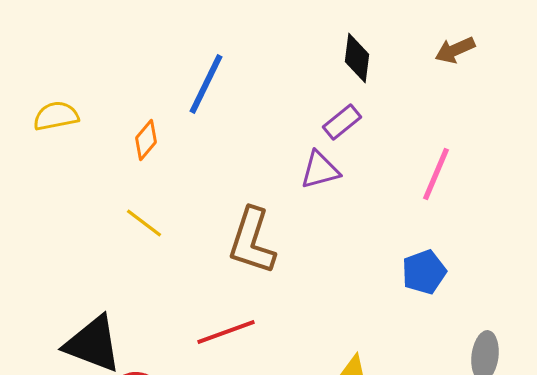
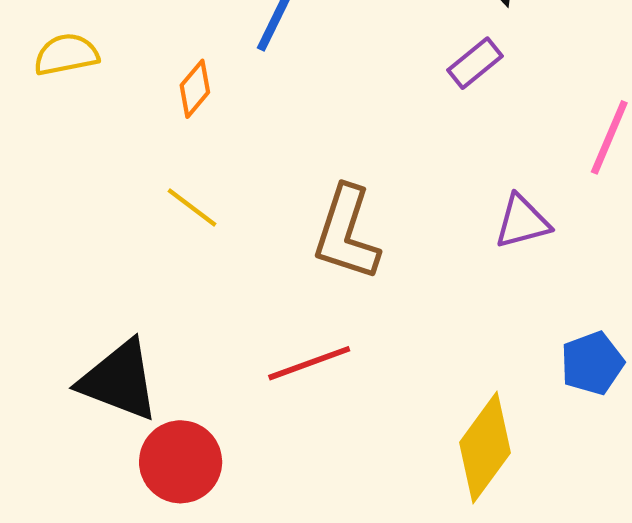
purple triangle: (320, 170) -> (522, 222), moved
blue pentagon: (424, 272) -> (592, 363), moved

